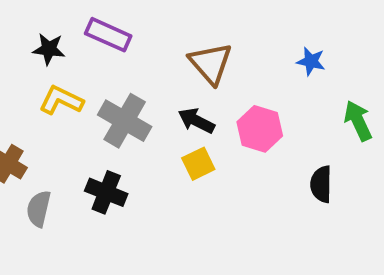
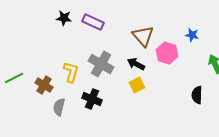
black star: (49, 49) -> (64, 18), moved
yellow L-shape: (61, 100) -> (71, 72), moved, turned 80
pink hexagon: (260, 129) -> (167, 53), moved

